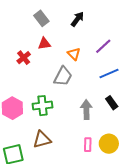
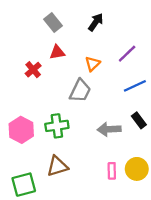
orange triangle: (74, 54) -> (93, 64), turned 32
gray arrow: (86, 110) -> (109, 129), turned -90

